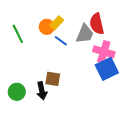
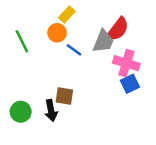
yellow rectangle: (57, 23) -> (67, 15), moved
red semicircle: (97, 24) -> (118, 29), turned -130
blue square: (107, 69) -> (130, 84), size x0.7

